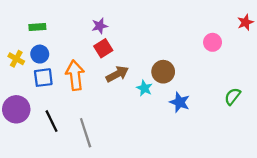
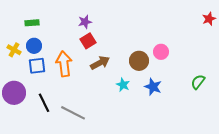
pink circle: (213, 42) -> (161, 52), moved
cyan star: (144, 88) -> (123, 85), moved
gray line: (86, 133) -> (73, 113), turned -45

